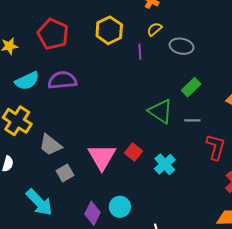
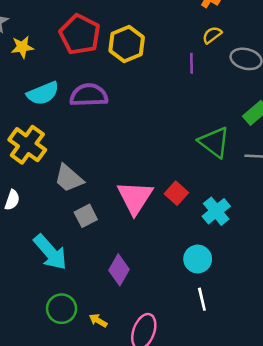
yellow hexagon: (109, 30) -> (127, 44), moved
cyan circle: (120, 207) -> (198, 259), moved

